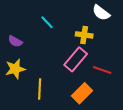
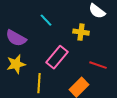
purple semicircle: (15, 41) -> (16, 38), size x1.5
pink rectangle: (76, 59) -> (57, 57), moved

